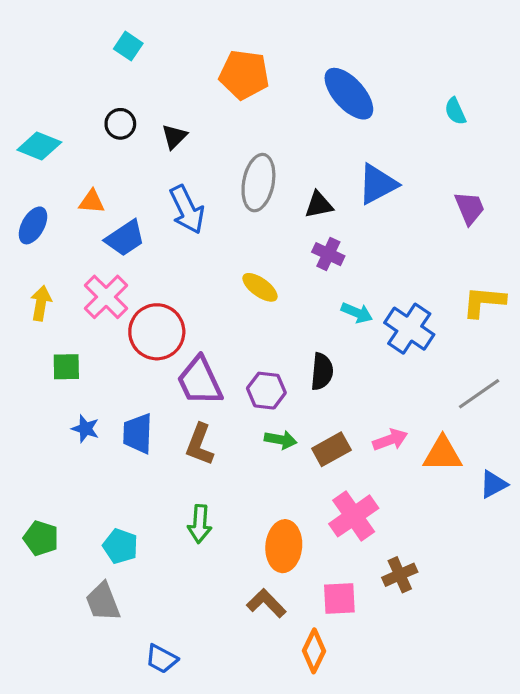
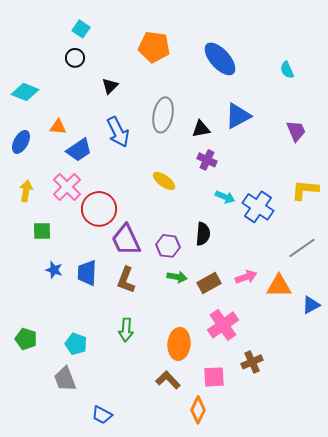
black circle: (120, 124) -> (75, 58), moved

